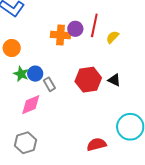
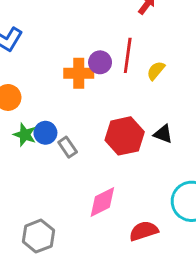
pink diamond: (31, 105) -> (102, 202), moved

